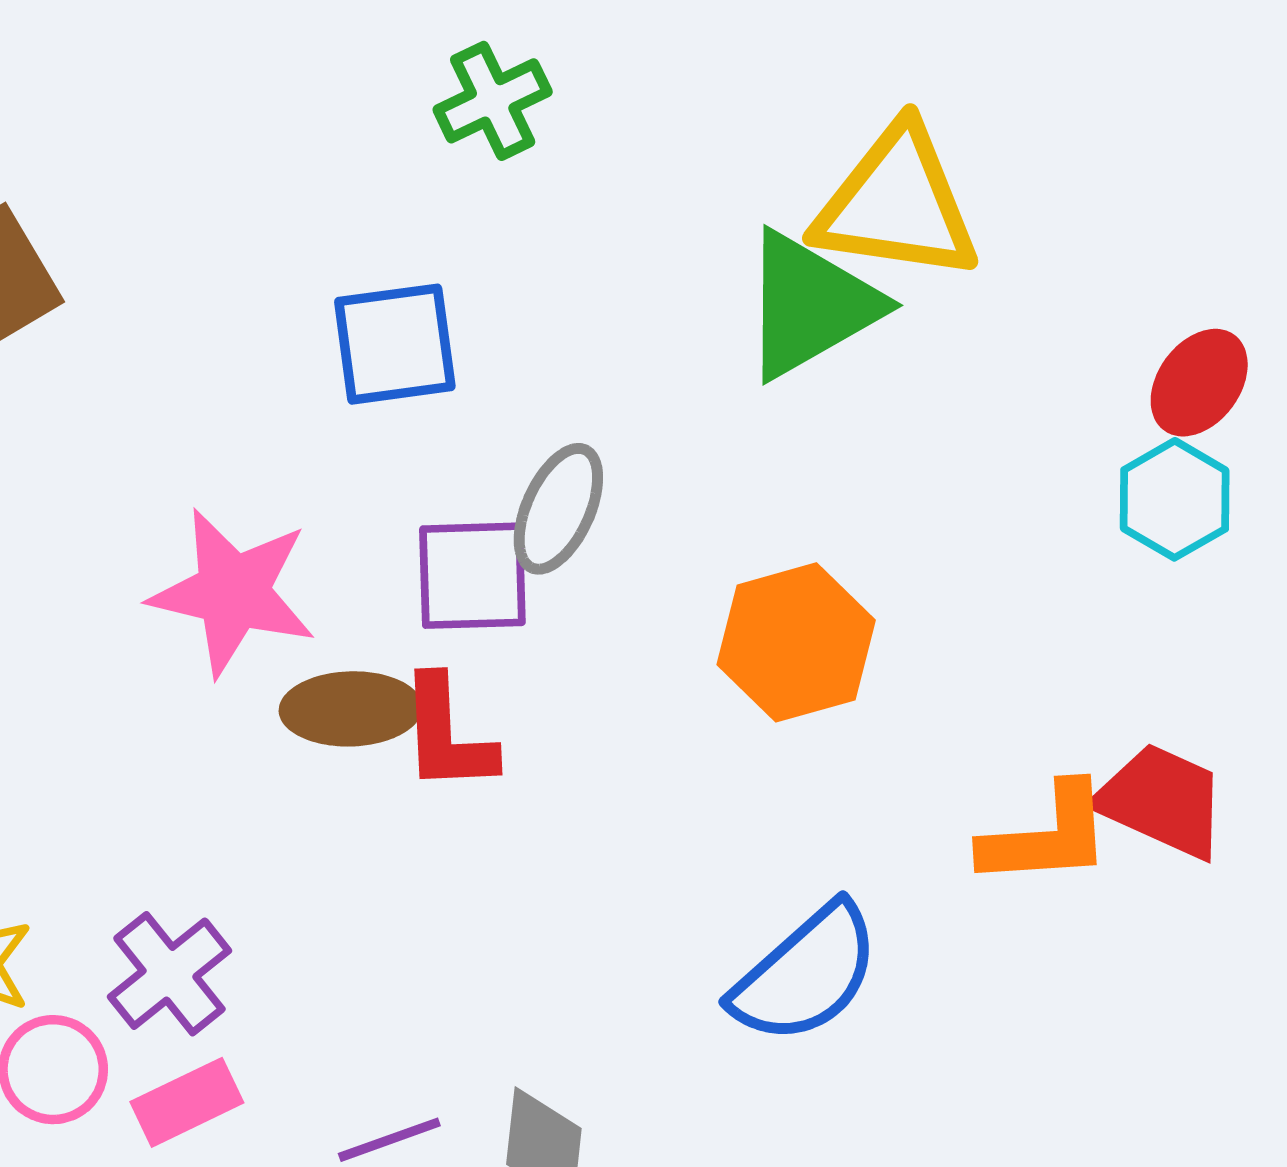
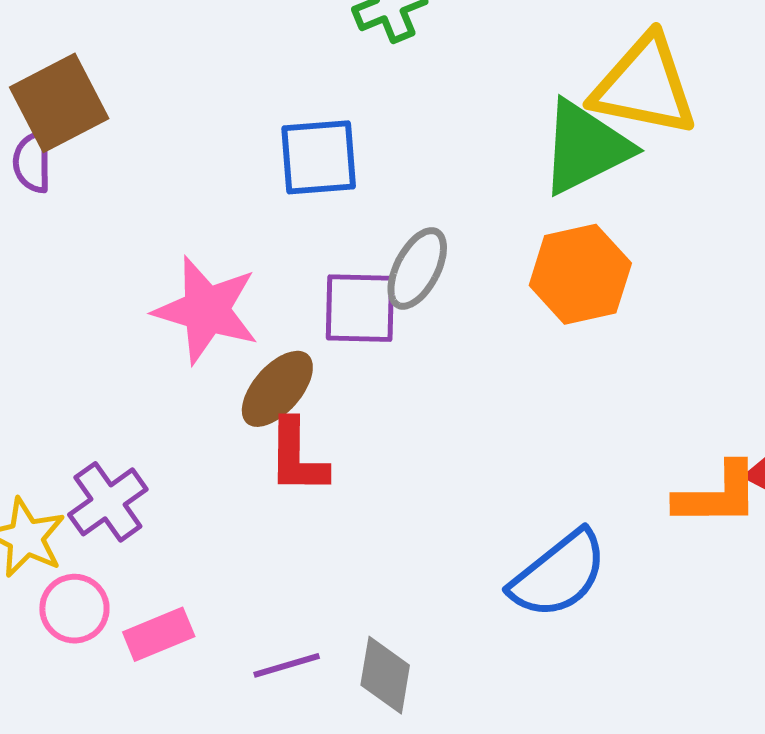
orange hexagon: (796, 642) -> (580, 274), moved
brown ellipse: (351, 709) -> (277, 389), turned -50
red L-shape: (447, 735) -> (297, 457), moved
purple cross: (169, 974) -> (108, 502), moved

